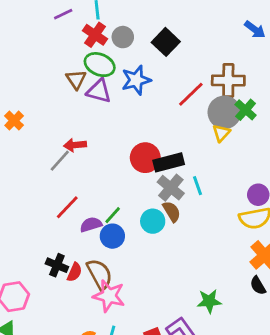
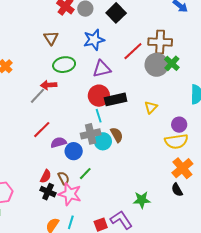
green ellipse: (100, 65) -> (64, 65), moved, turned -35
purple triangle: (99, 91) -> (102, 69), moved, turned -30
yellow triangle: (221, 133) -> (151, 107), moved
cyan line: (197, 186) -> (99, 116), moved
gray cross: (171, 188) -> (91, 134), moved, turned 36
green line: (113, 215) -> (85, 174), moved
black cross: (57, 265) -> (48, 192), moved
brown semicircle: (100, 274) -> (64, 178), size x0.6

